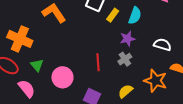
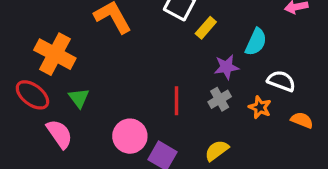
cyan semicircle: (135, 16) -> (256, 42), moved
pink circle: (62, 77) -> (130, 136), moved
orange star: (155, 81) -> (260, 107), moved, size x0.6

